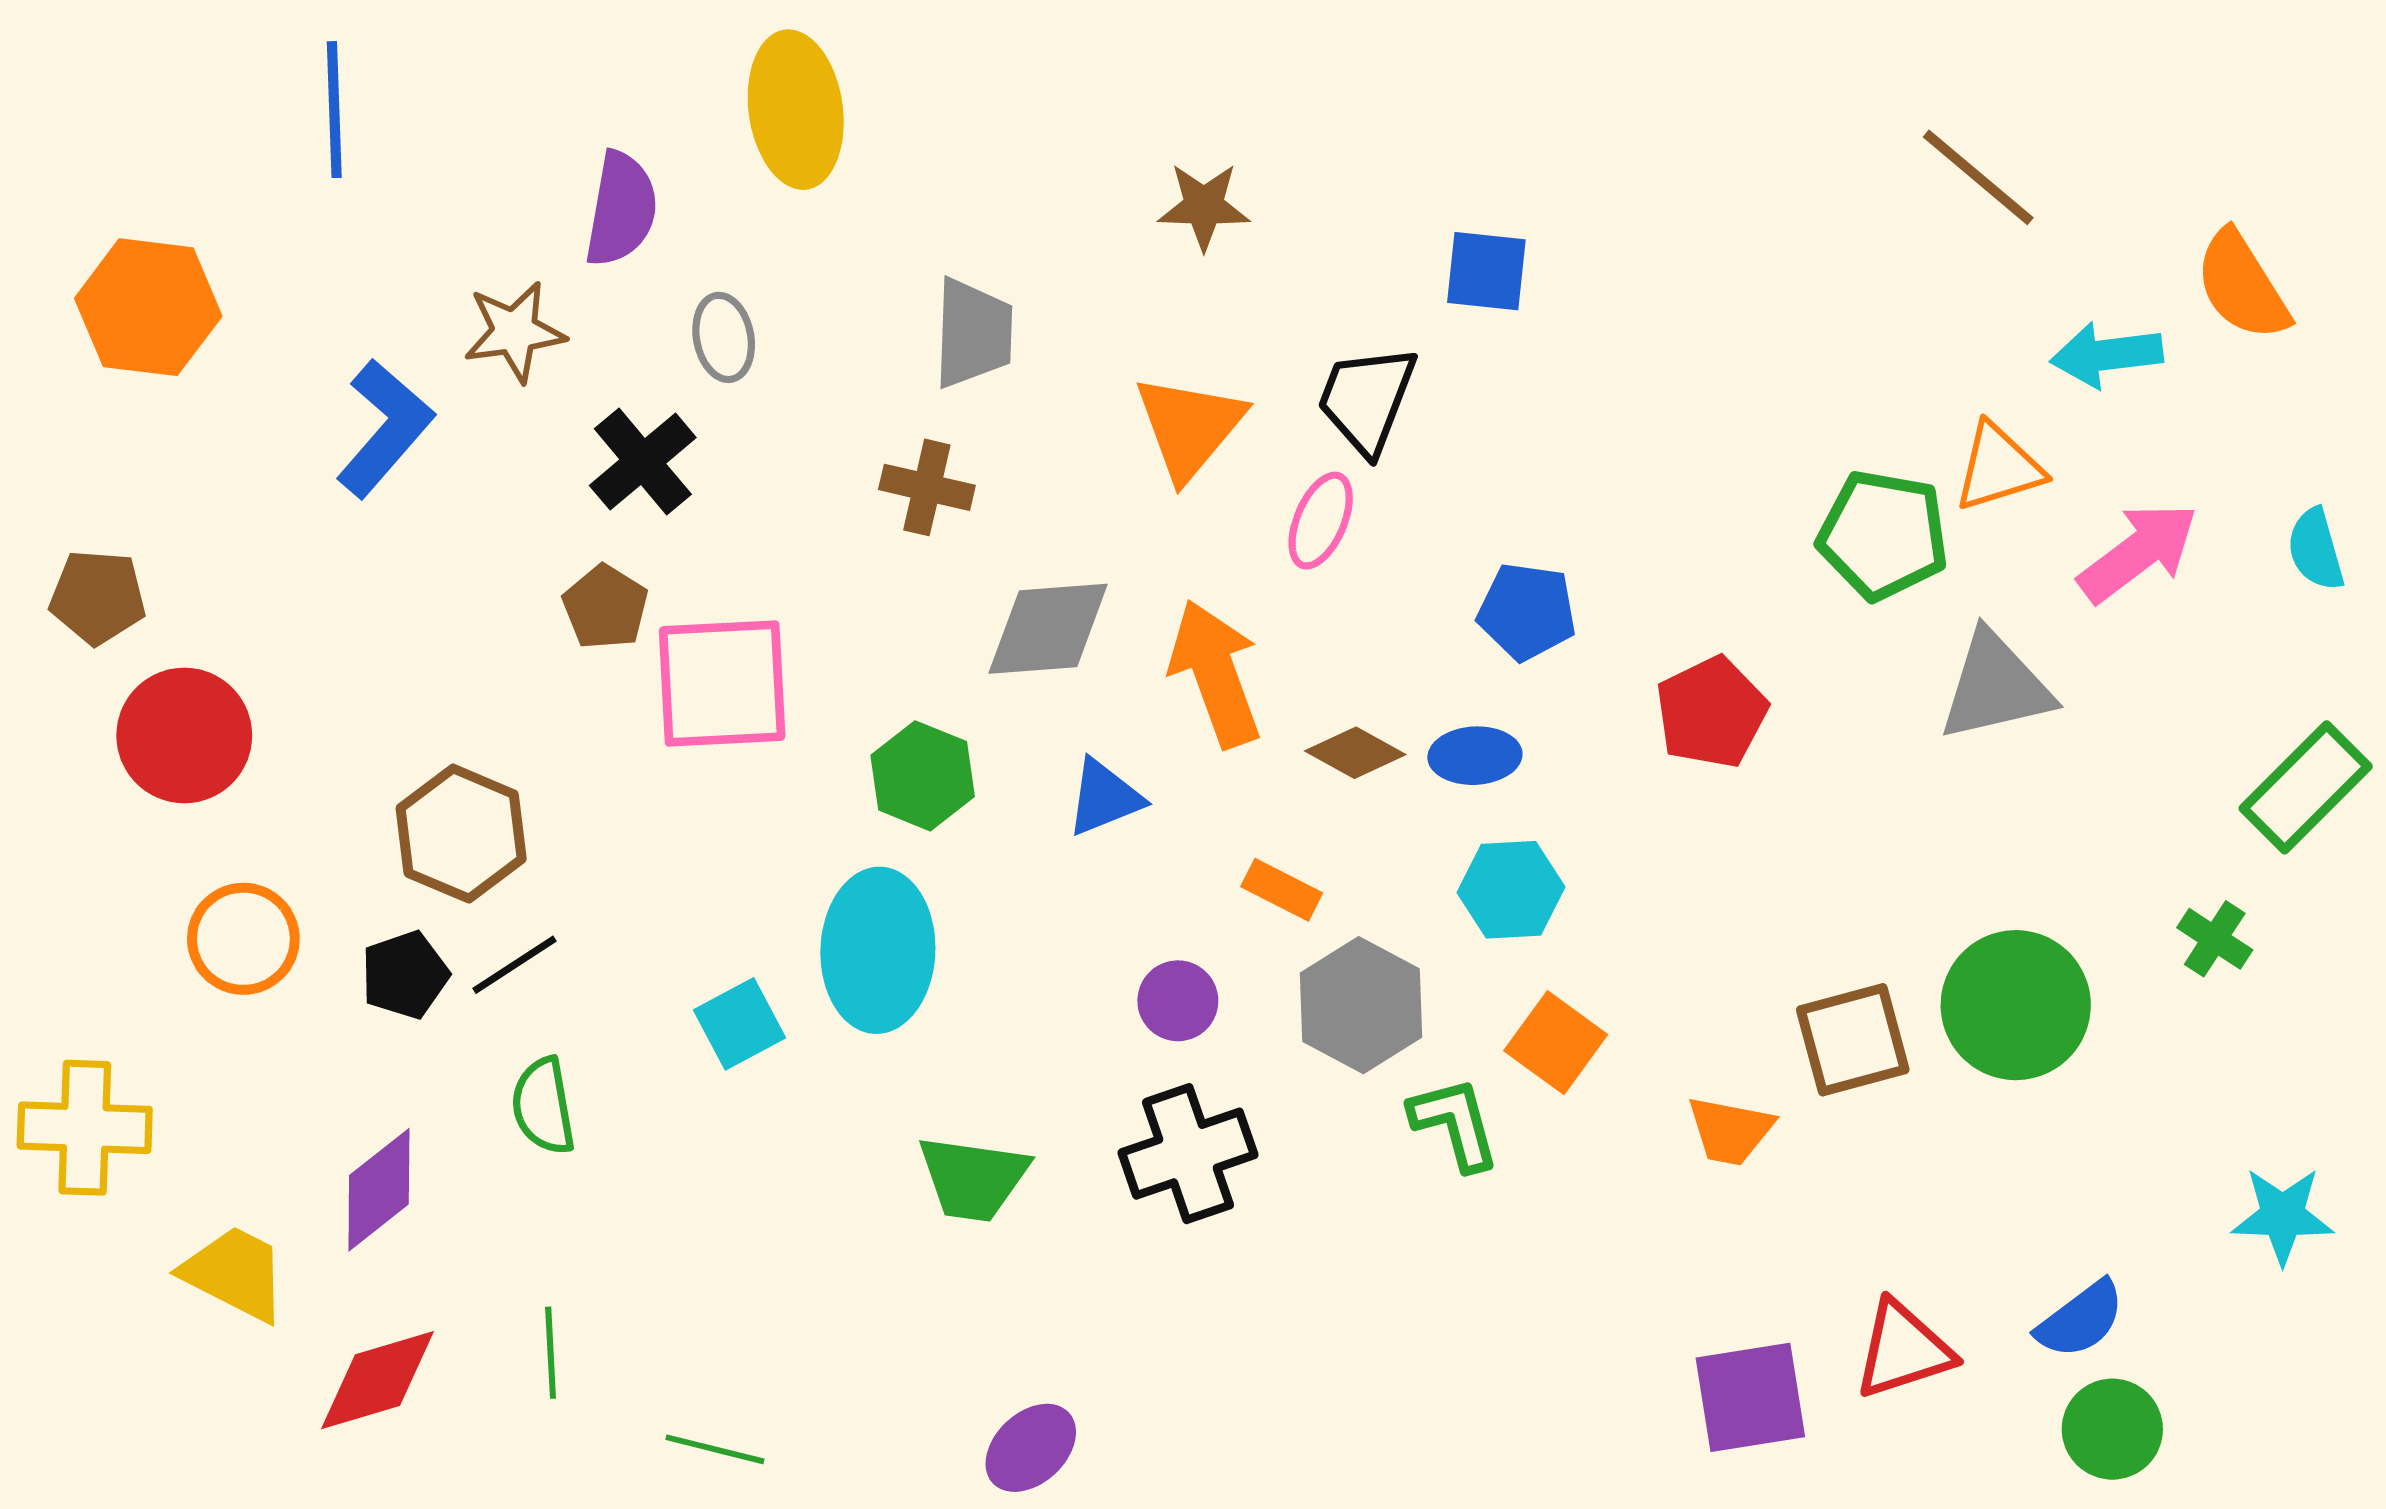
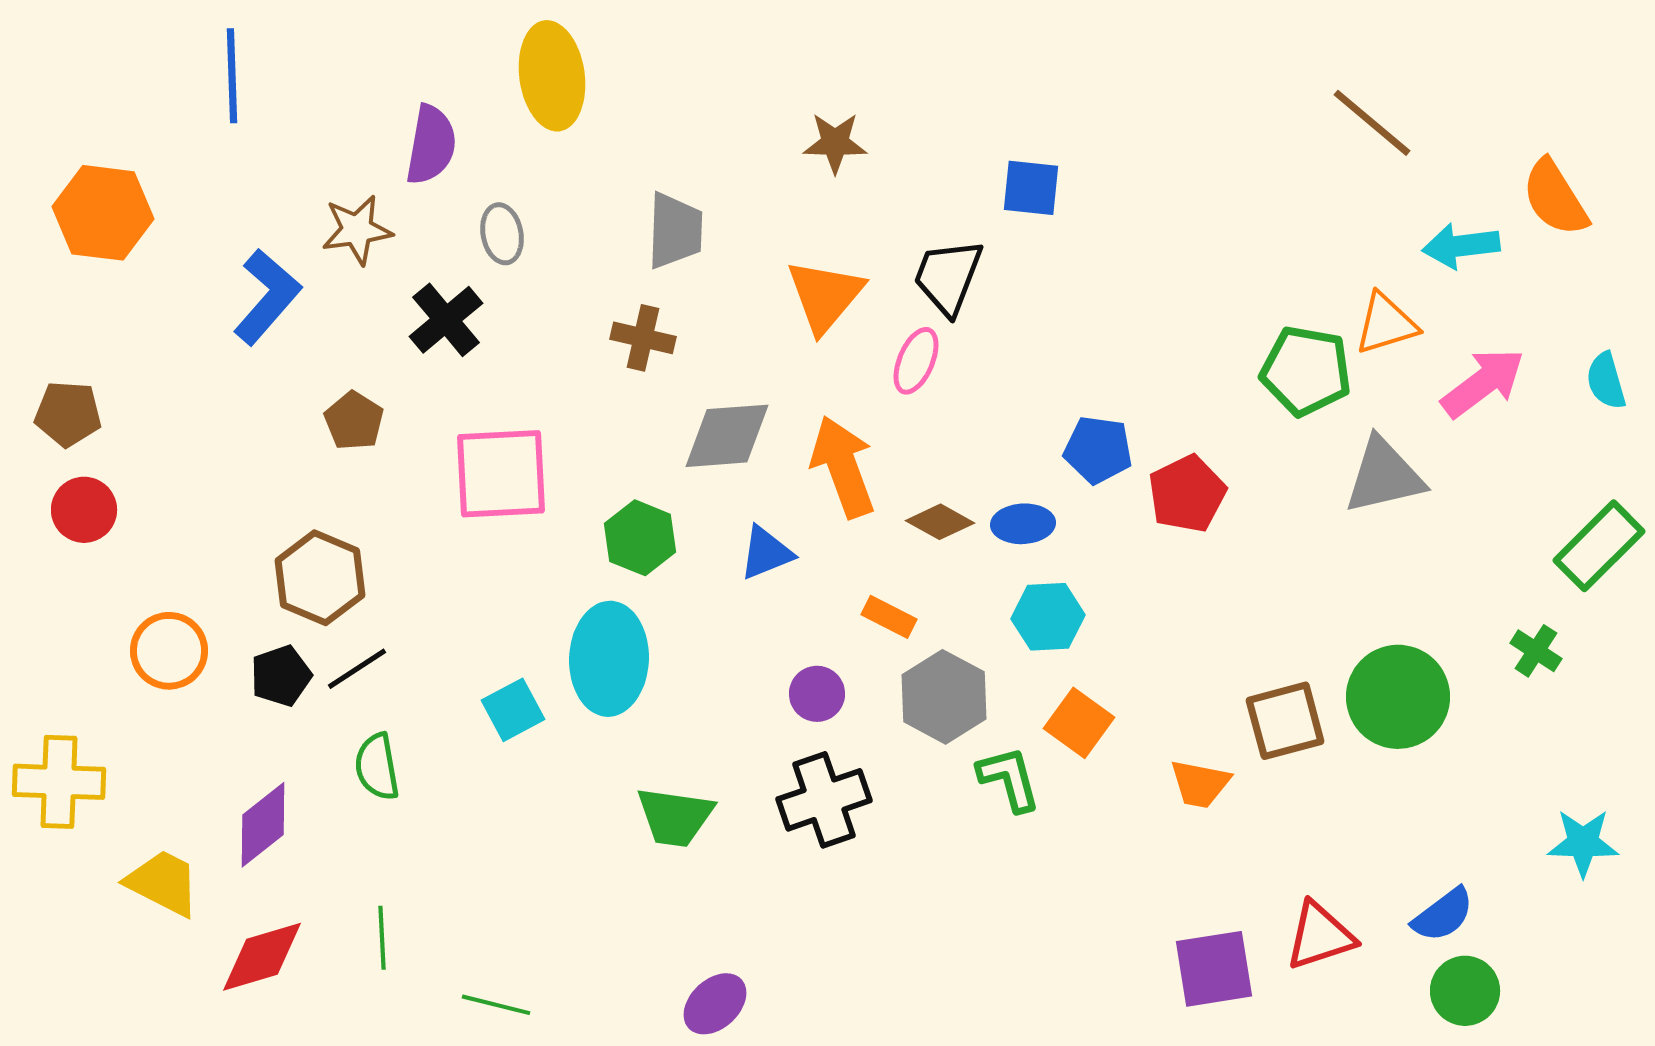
brown pentagon: (605, 607) -> (354, 421), moved
blue pentagon: (1527, 611) -> (1098, 450), moved
red circle: (184, 735) -> (84, 510), moved, size x0.7

